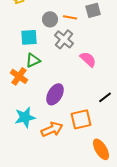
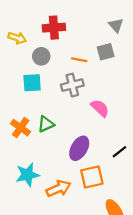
gray circle: (50, 19) -> (41, 56), moved
gray cross: (64, 39) -> (72, 85), turned 36
green triangle: (33, 60) -> (46, 124), moved
purple ellipse: (55, 94) -> (79, 148), moved

